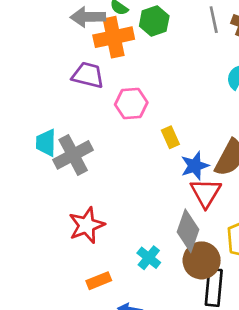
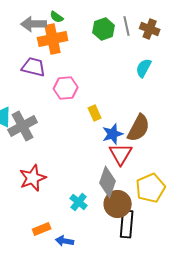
green hexagon: (154, 21) -> (104, 29), moved
orange rectangle: (99, 281) -> (42, 229), moved

